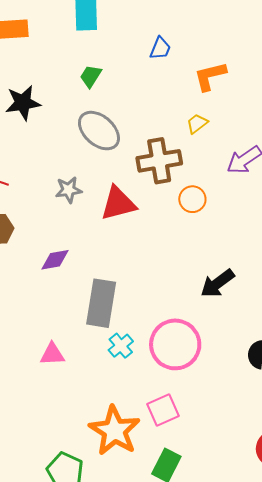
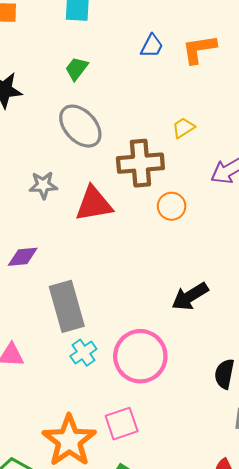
orange L-shape: (210, 76) -> (199, 49), moved
gray rectangle: (101, 303) -> (67, 306), turned -30

